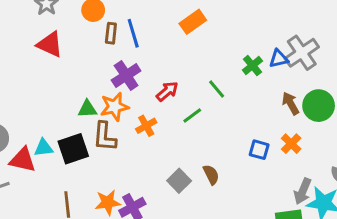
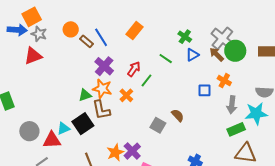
orange rectangle: (193, 22) -> (134, 31), moved
brown rectangle: (111, 33) -> (86, 41), turned -40
red triangle: (50, 44) -> (33, 56), moved, turned -30
gray cross: (302, 53) -> (222, 38), moved
blue triangle: (279, 59) -> (192, 55), moved
orange star: (115, 107) -> (102, 89), turned -30
green line: (192, 116) -> (147, 80), moved
gray arrow: (303, 191) -> (232, 105), moved

